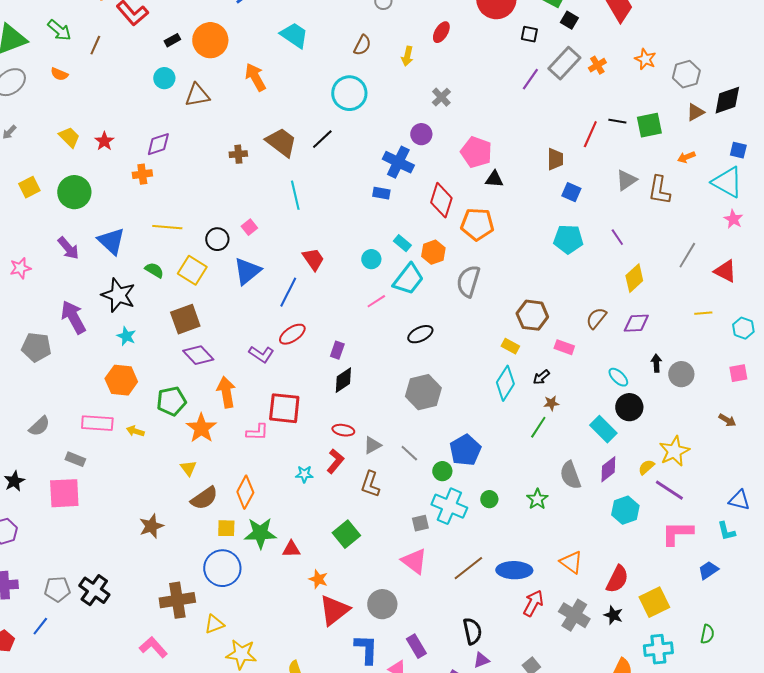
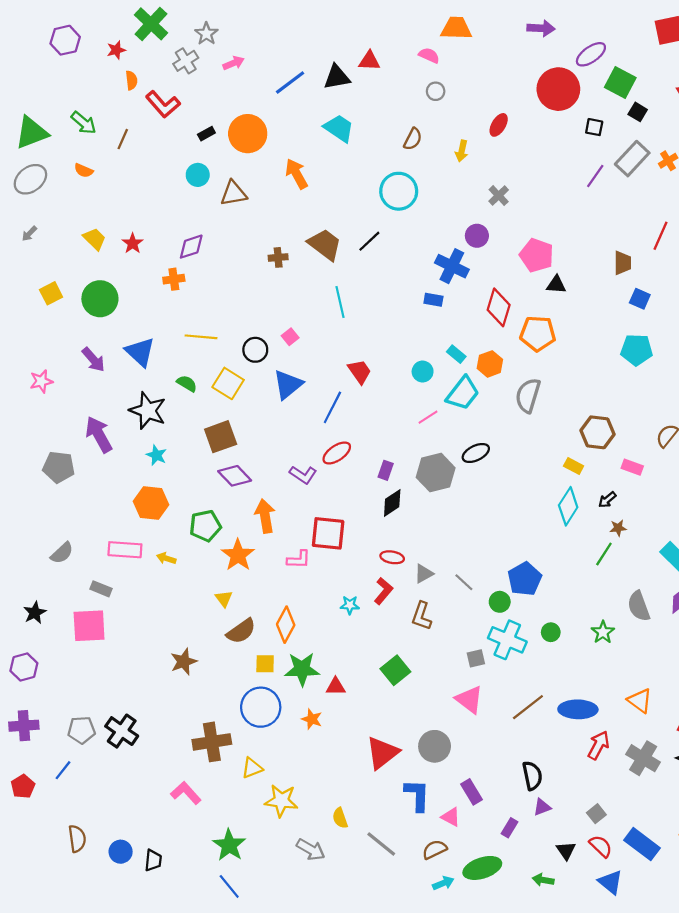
gray hexagon: (423, 392) -> (436, 473), moved
orange star: (318, 579) -> (312, 719), moved

